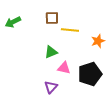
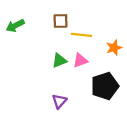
pink triangle: (64, 68) -> (80, 60), moved, turned -32

